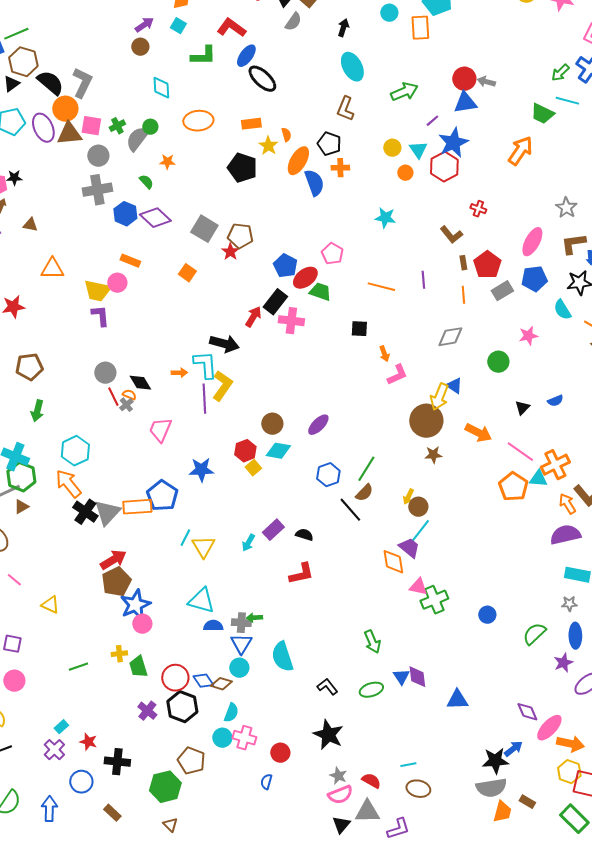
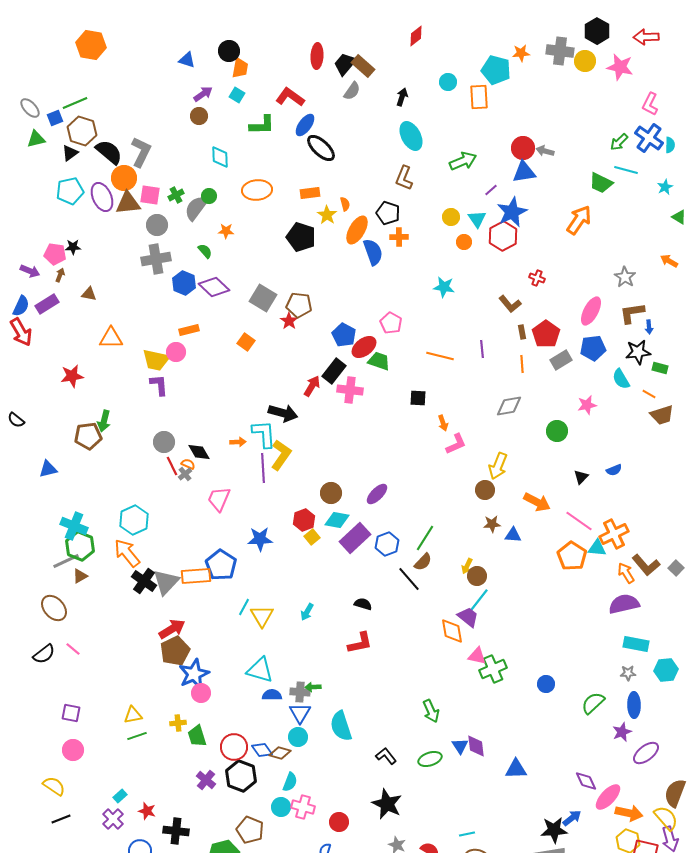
orange rectangle: (130, 261) -> (189, 330), turned -36
blue triangle: (454, 386) -> (513, 535), moved, turned -30
green arrow: (37, 411) -> (104, 421), moved
brown circle: (426, 421) -> (485, 490), size x0.6
purple rectangle: (273, 530) -> (355, 538), moved, size x1.4
yellow triangle: (50, 605) -> (133, 715), moved, turned -36

